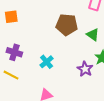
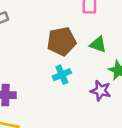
cyan cross: (47, 62) -> (62, 75), moved, turned 32

